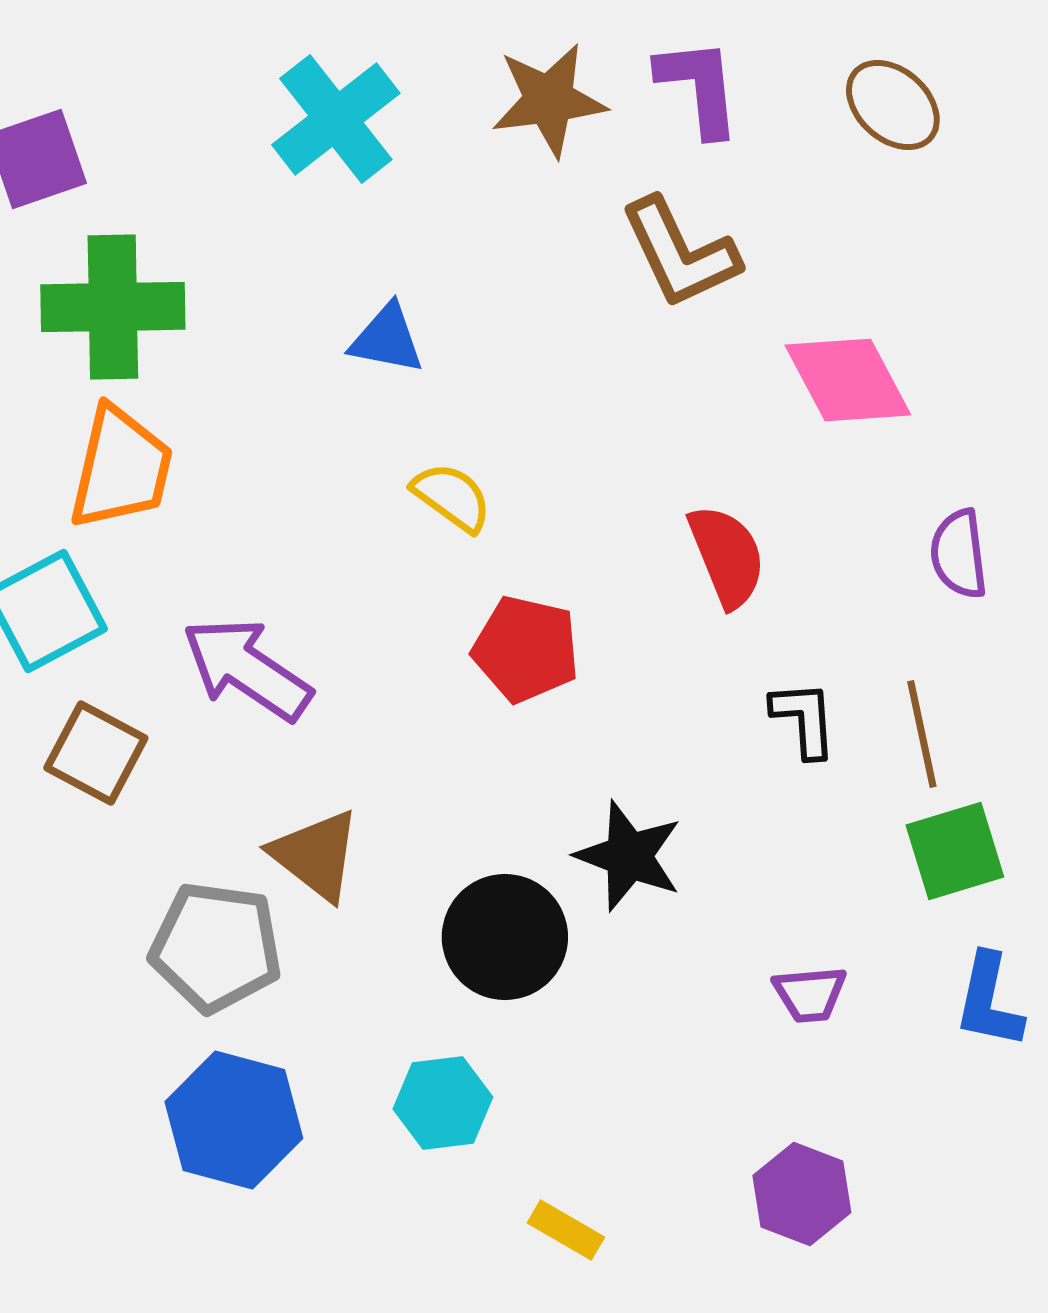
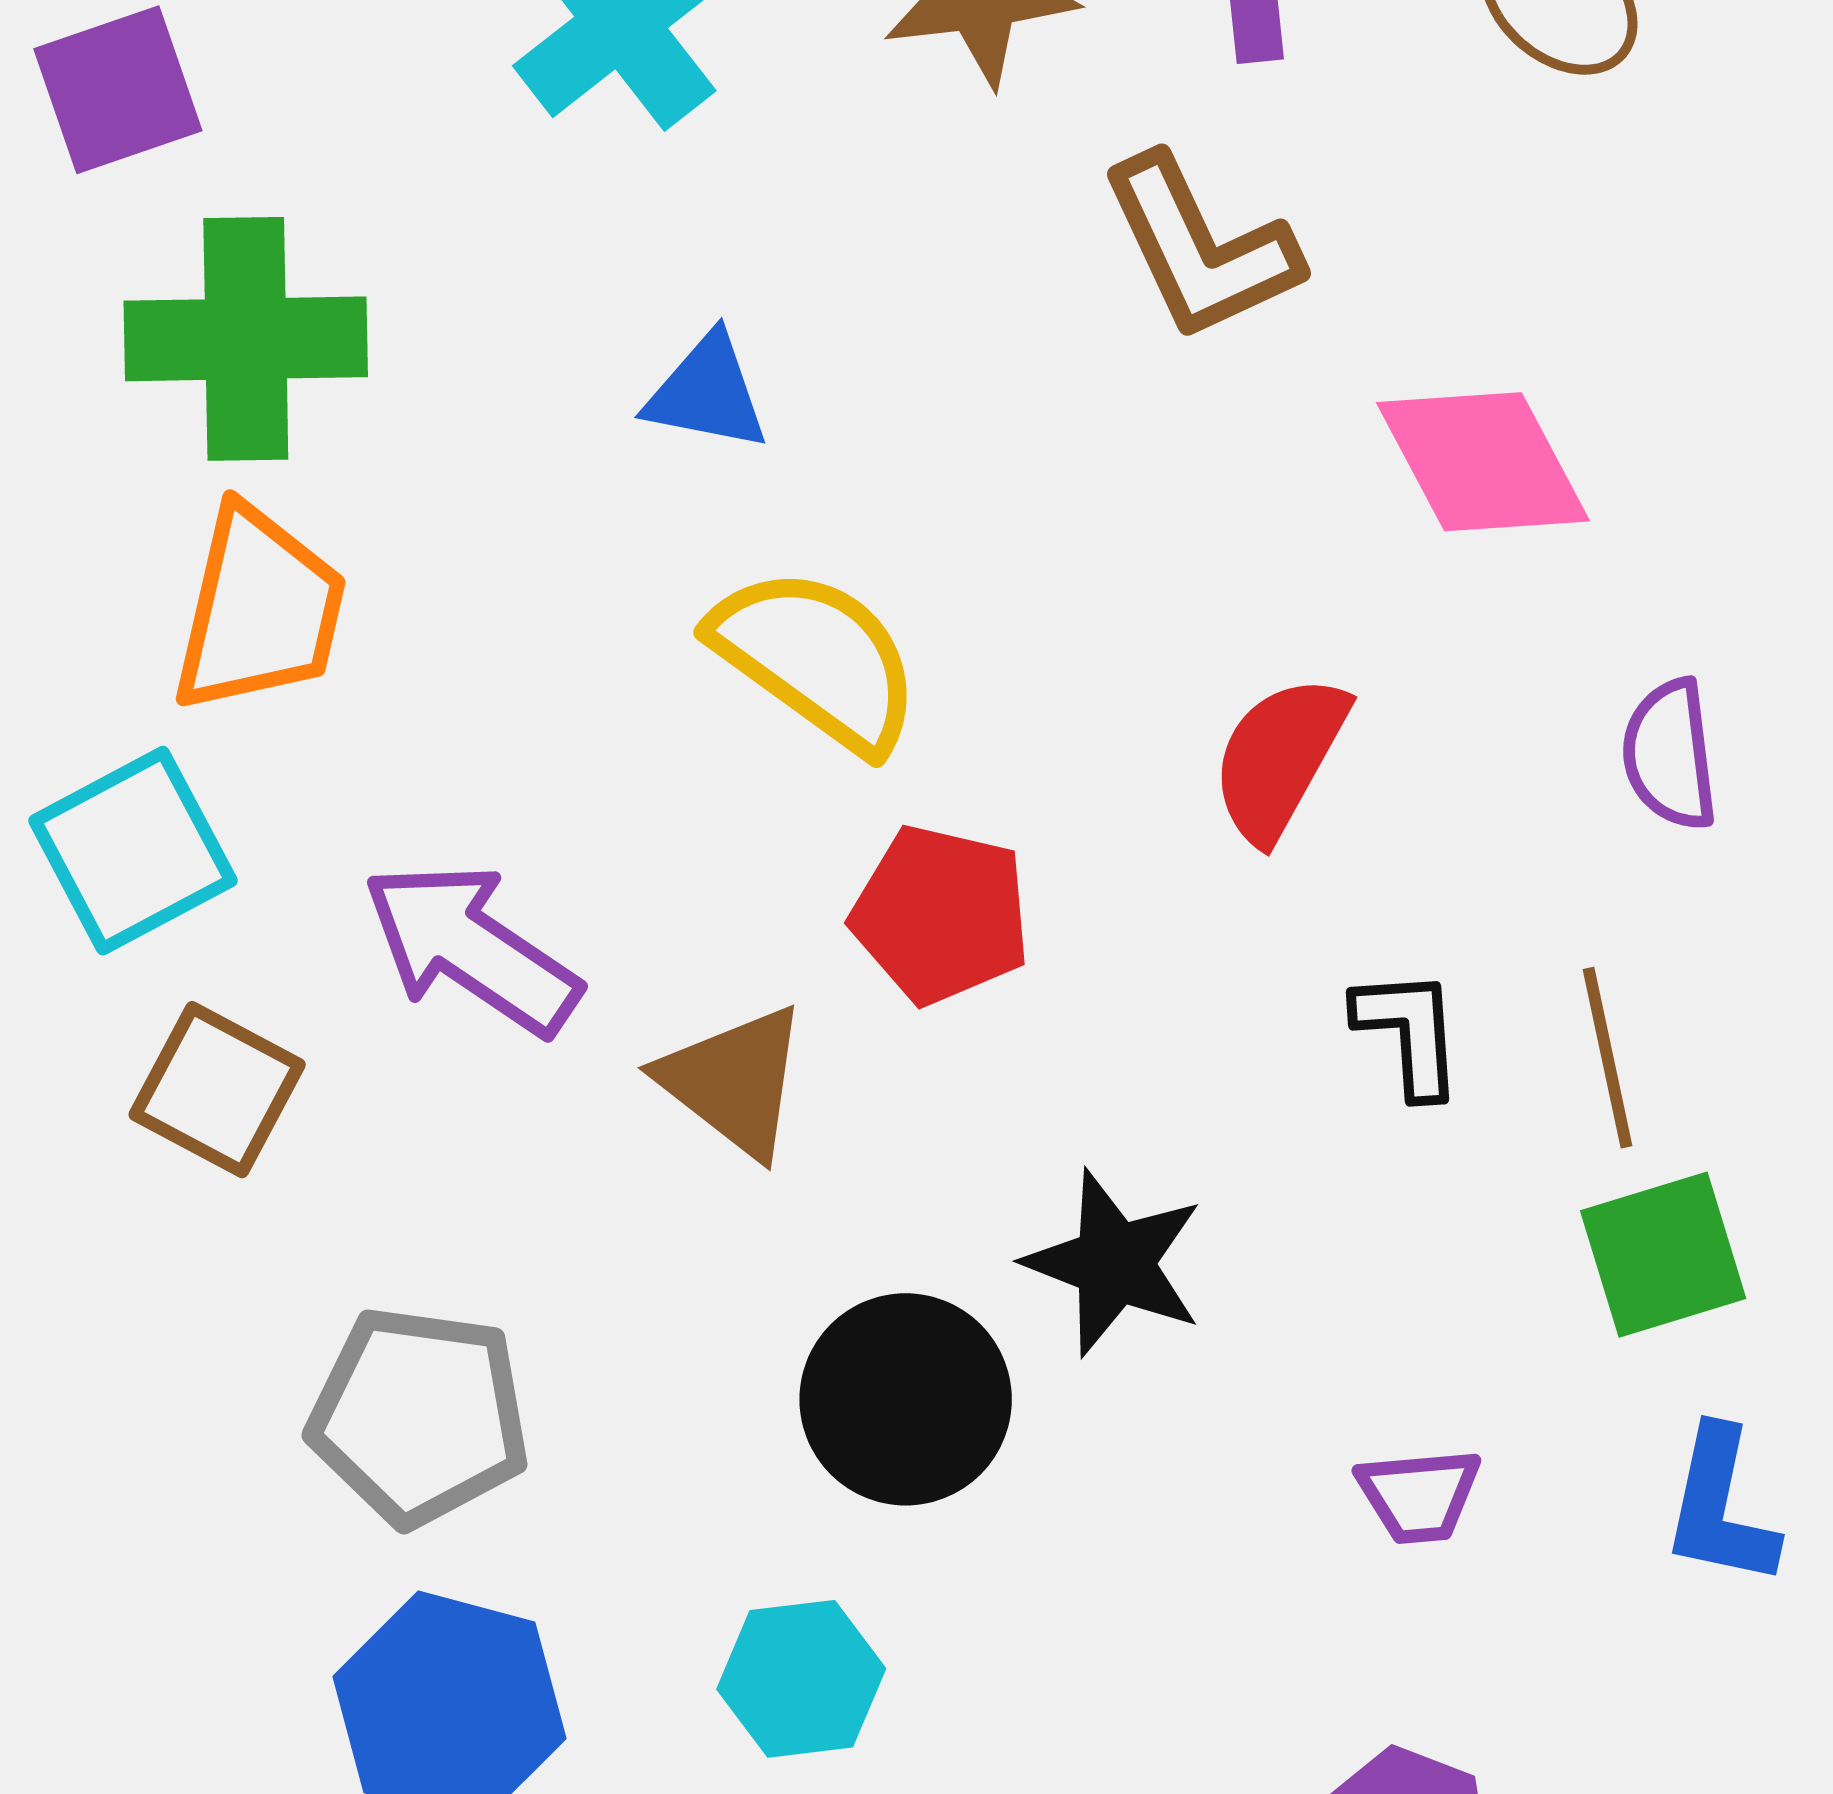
yellow semicircle: (452, 497) -> (816, 659), size x1.6
red semicircle: (727, 556) -> (1279, 758), turned -129
brown triangle: (316, 855) -> (734, 1081), moved

